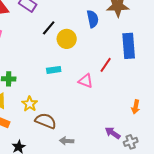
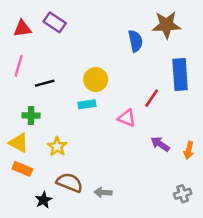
black line: (49, 28) -> (45, 83), moved, turned 35
yellow circle: (67, 39) -> (96, 79), moved
brown semicircle: (46, 121) -> (70, 183), moved
purple arrow: (113, 133) -> (160, 144), moved

